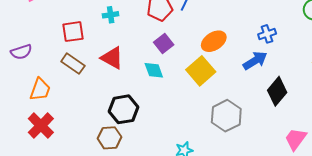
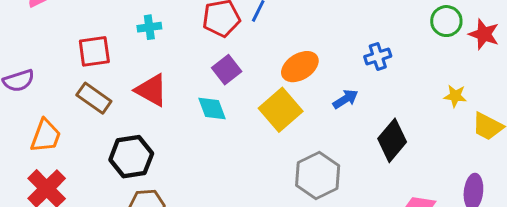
blue arrow: (255, 61) -> (345, 99), moved, size x0.7
black hexagon: (123, 109) -> (131, 157), moved

